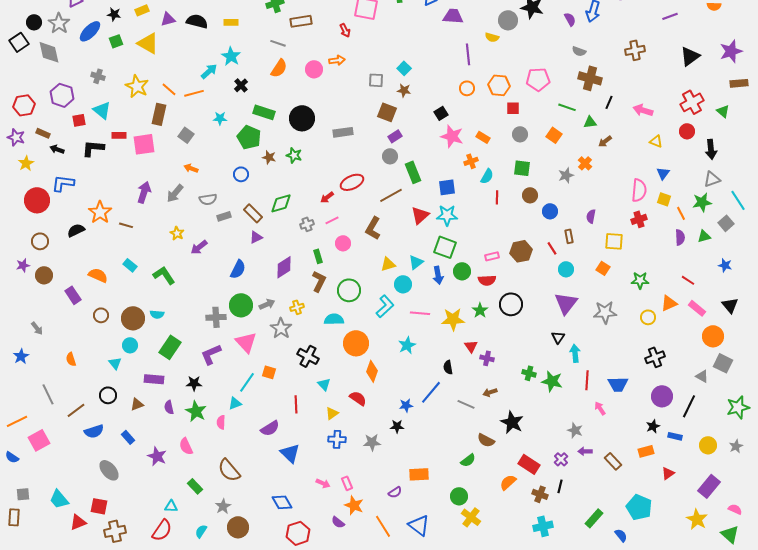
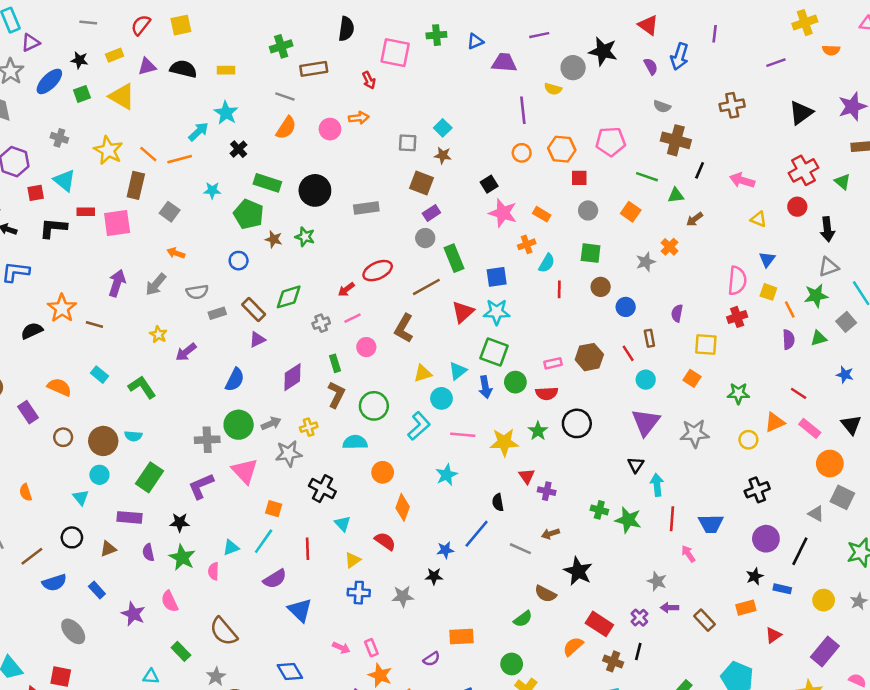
gray star: (281, 328) -> (289, 454), turned 30
orange circle: (356, 343) -> (383, 472), size x0.7
cyan line: (247, 382) -> (264, 541), moved

